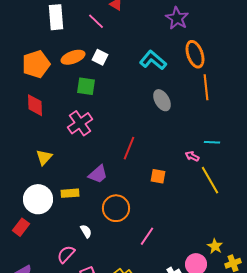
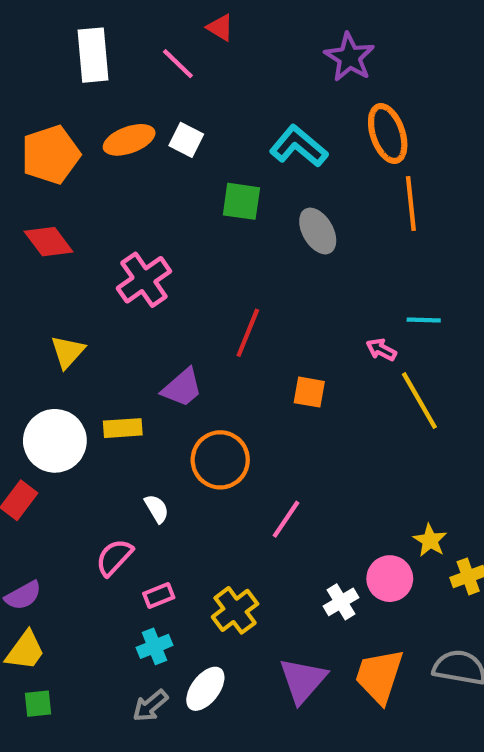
green square: (86, 86) -> (241, 201), moved
red diamond: (35, 105) -> (49, 242), turned -35

